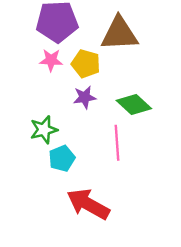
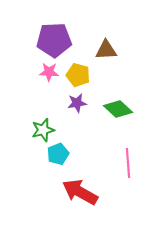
brown triangle: (119, 34) -> (106, 50), size x0.7
pink line: (117, 143) -> (128, 163), moved

